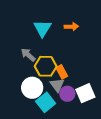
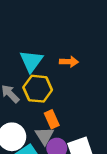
yellow hexagon: (46, 66) -> (38, 89), moved

